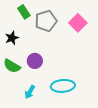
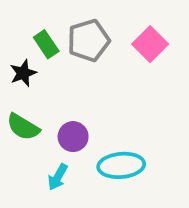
green rectangle: (24, 12) -> (46, 44), moved
purple circle: (35, 61) -> (73, 137), moved

